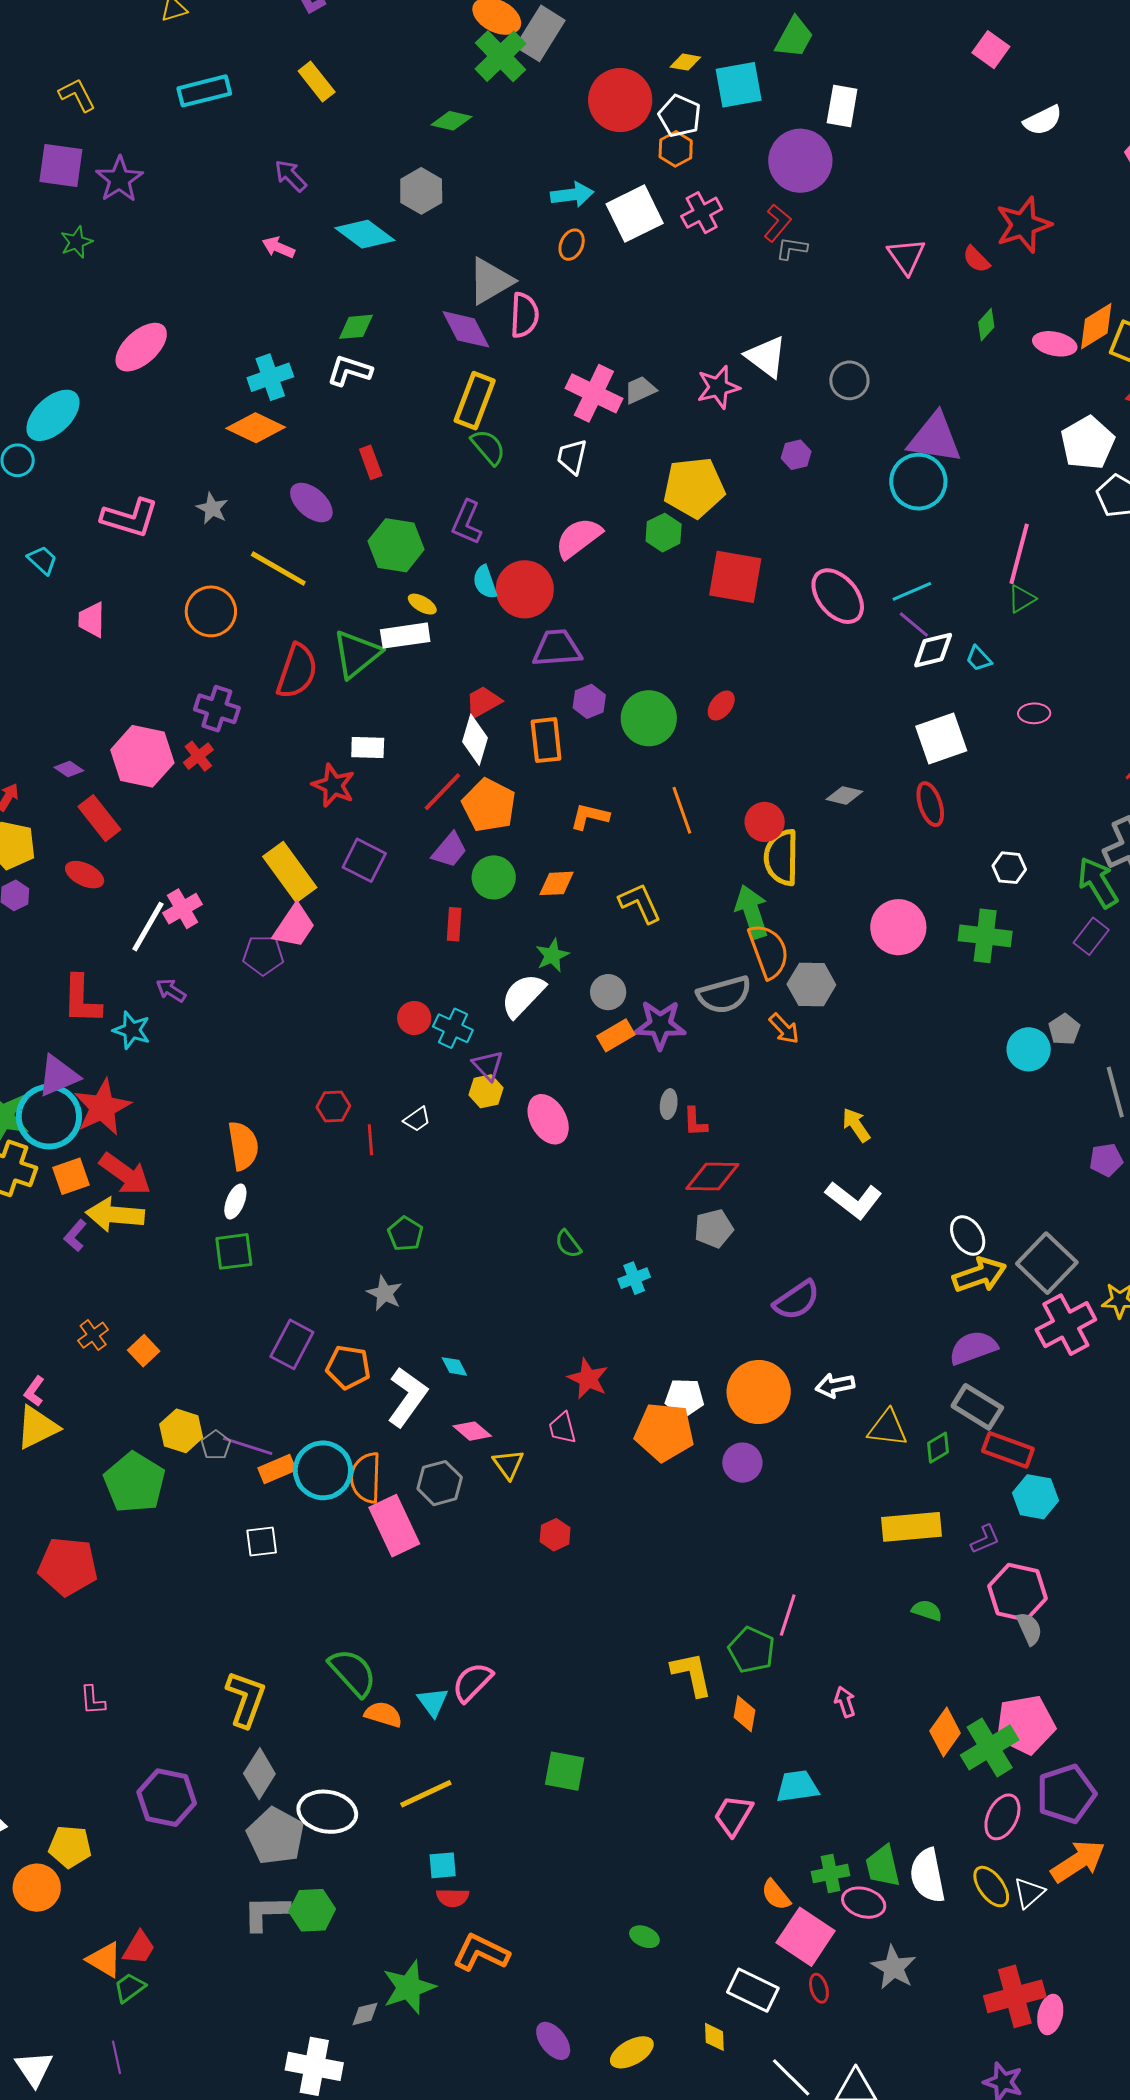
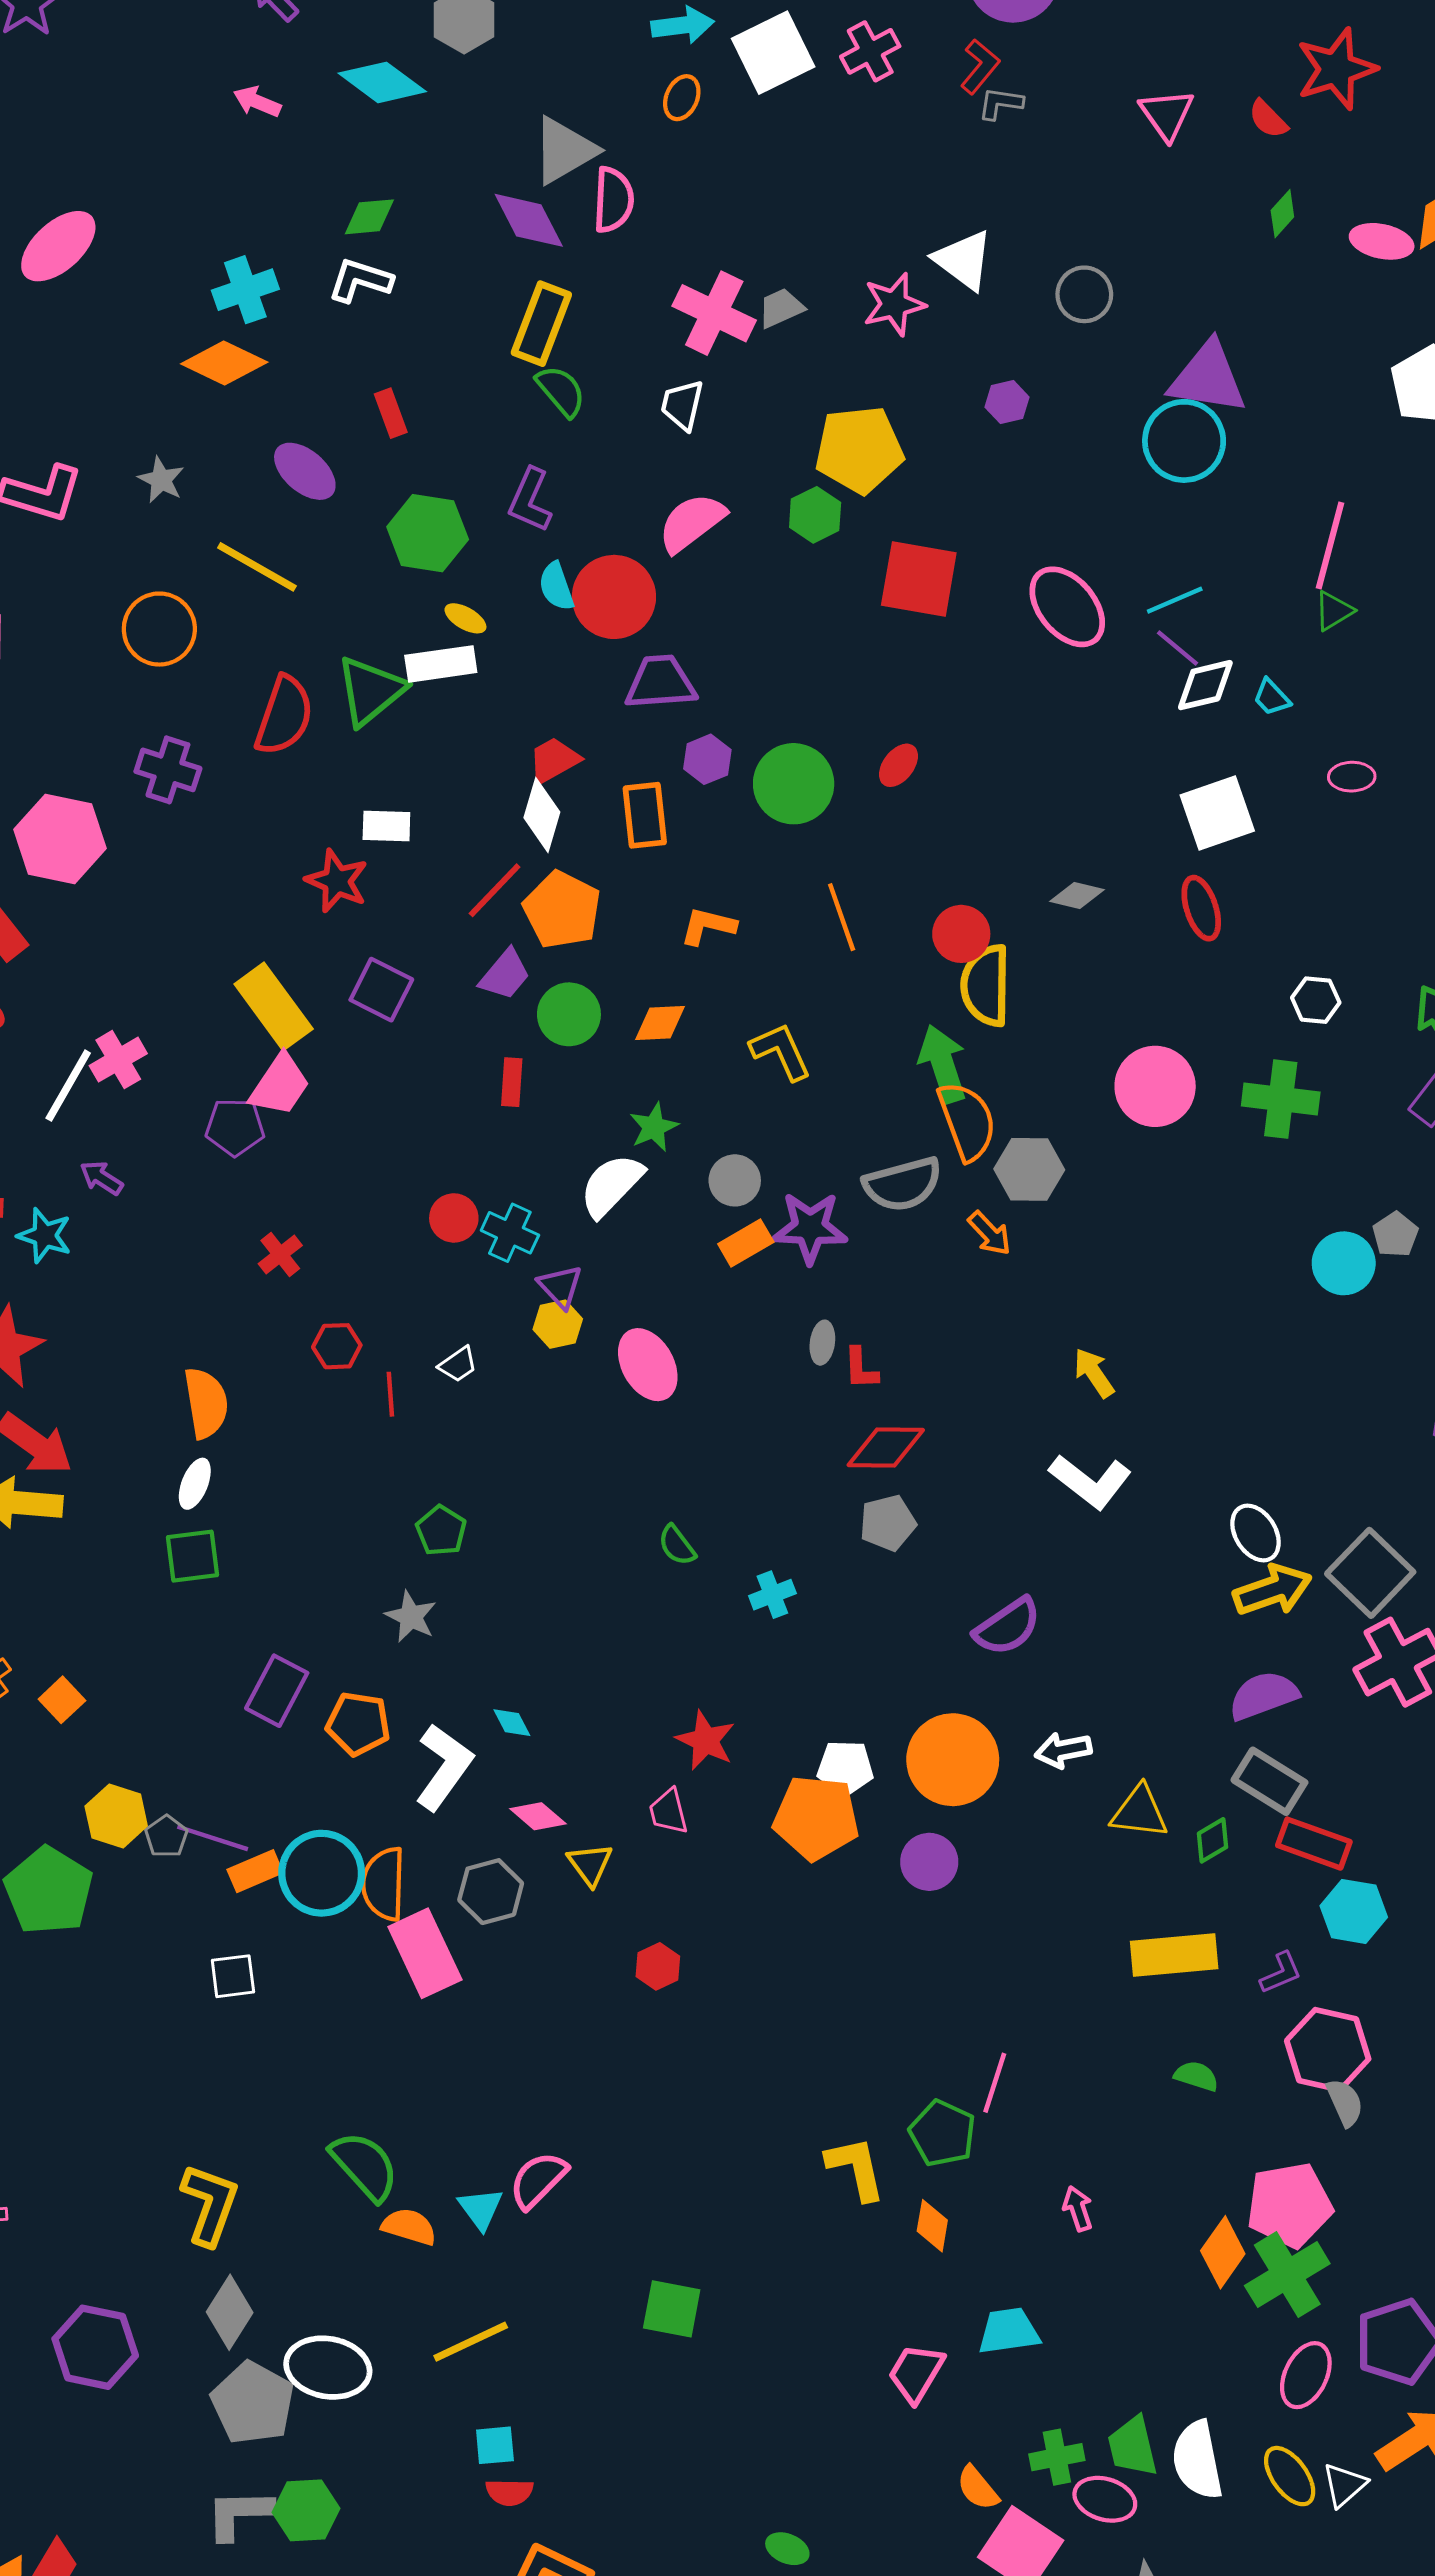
red cross: (198, 756) -> (280, 1255), moved
pink pentagon: (1025, 1725) -> (1289, 2205), moved

